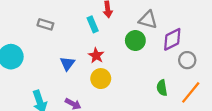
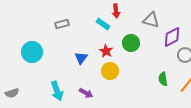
gray rectangle: (45, 24) -> (62, 24), turned -32
cyan rectangle: (93, 24) -> (103, 24), turned -32
green circle: (135, 41) -> (131, 43), moved

